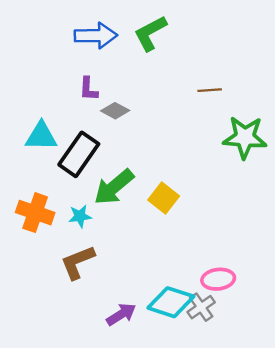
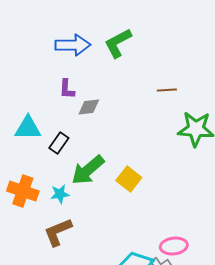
gray diamond: (115, 111) -> (89, 107), turned -35
black rectangle: (79, 154) -> (59, 143), size x0.6

